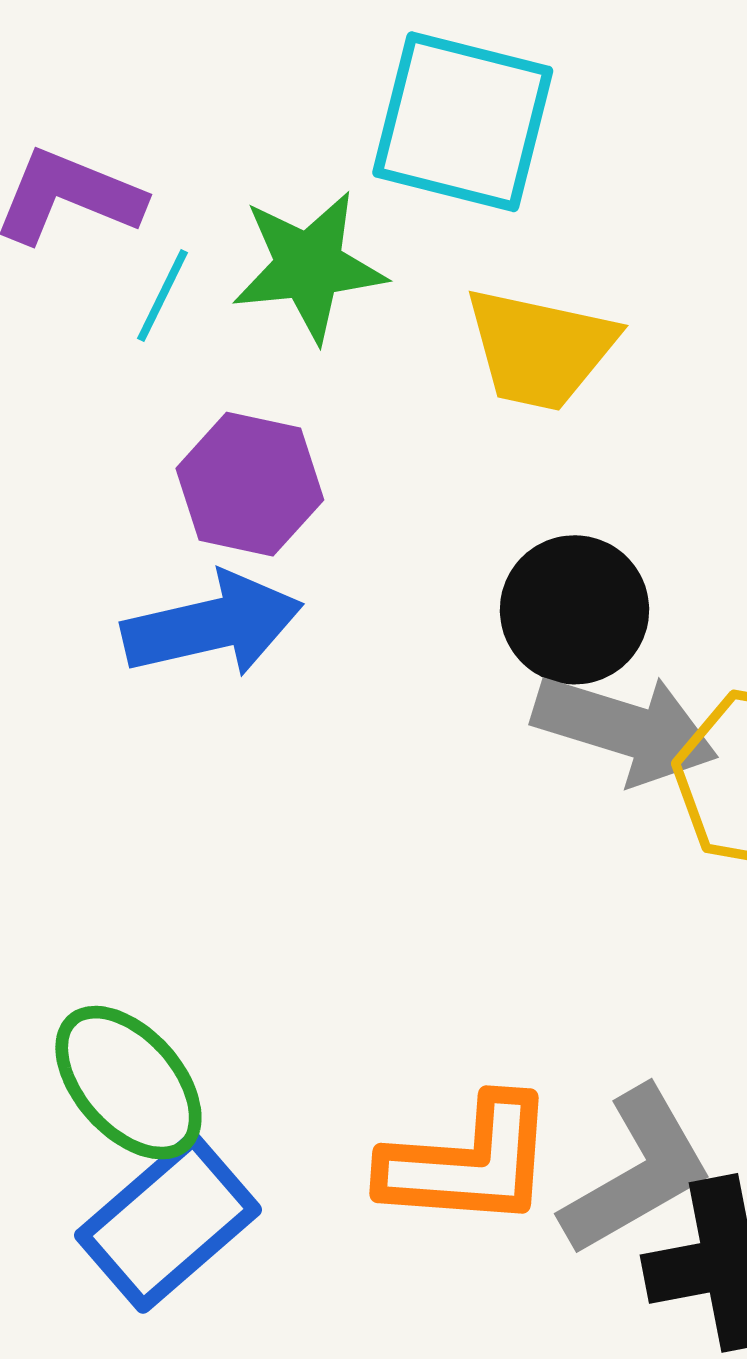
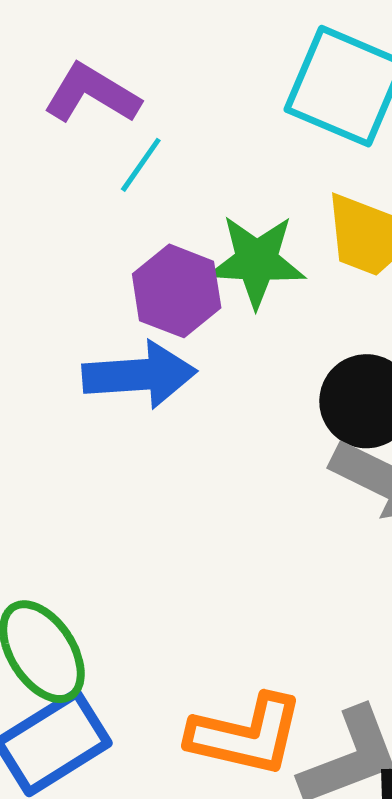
green star: (309, 266) -> (257, 261), moved

